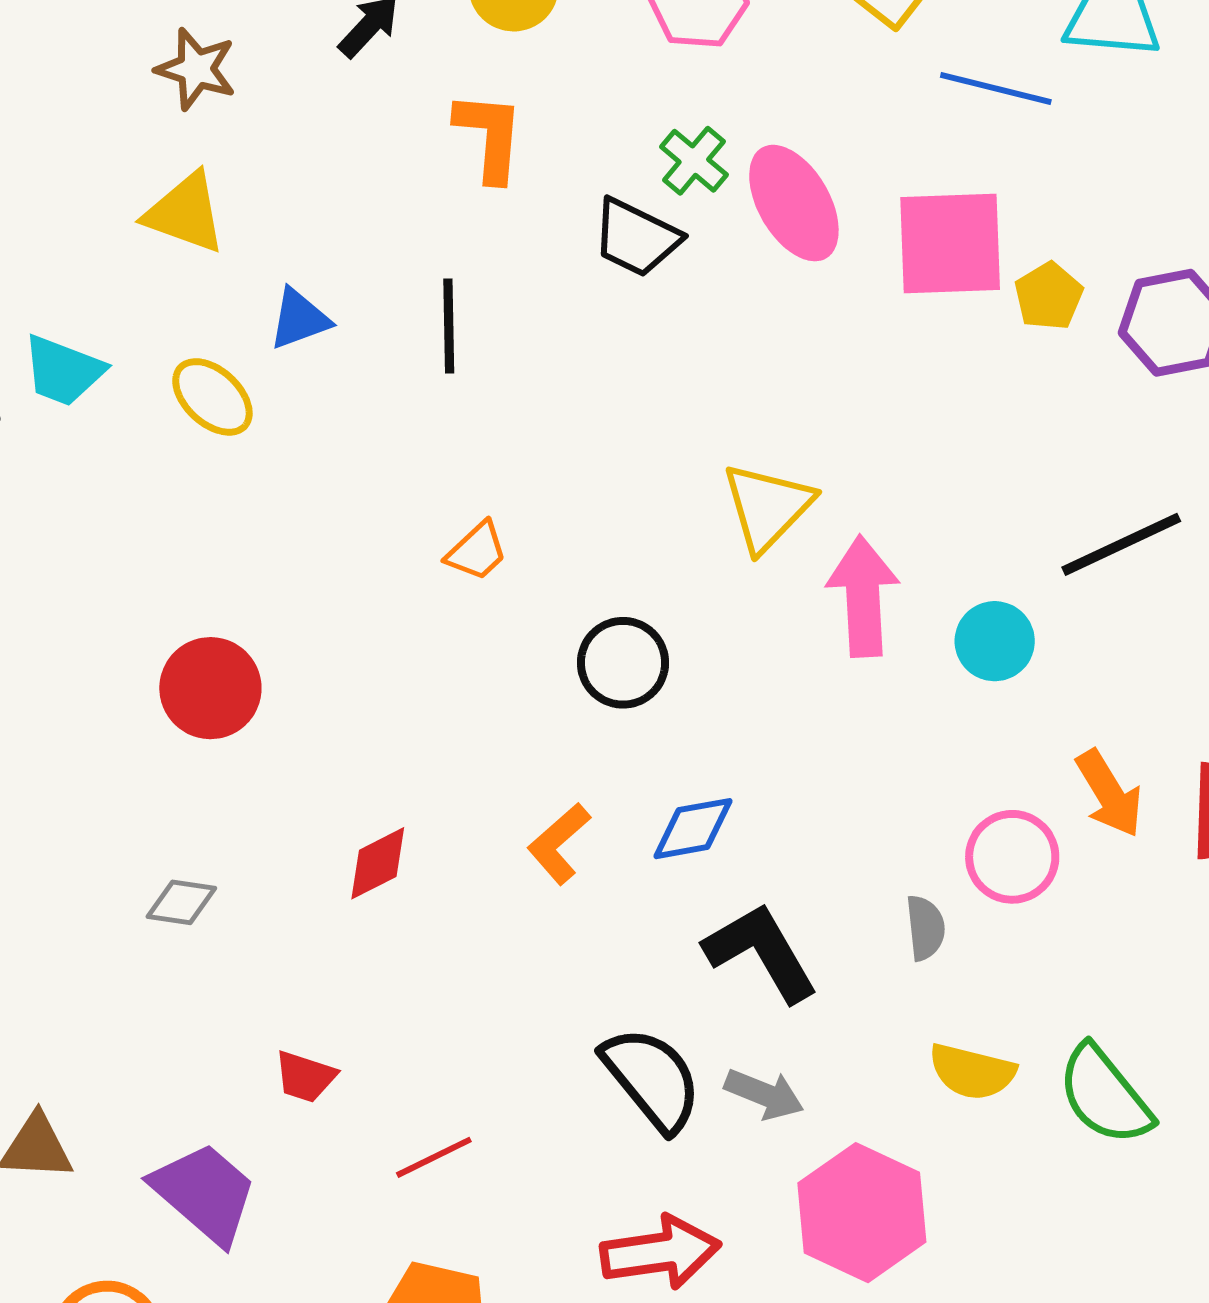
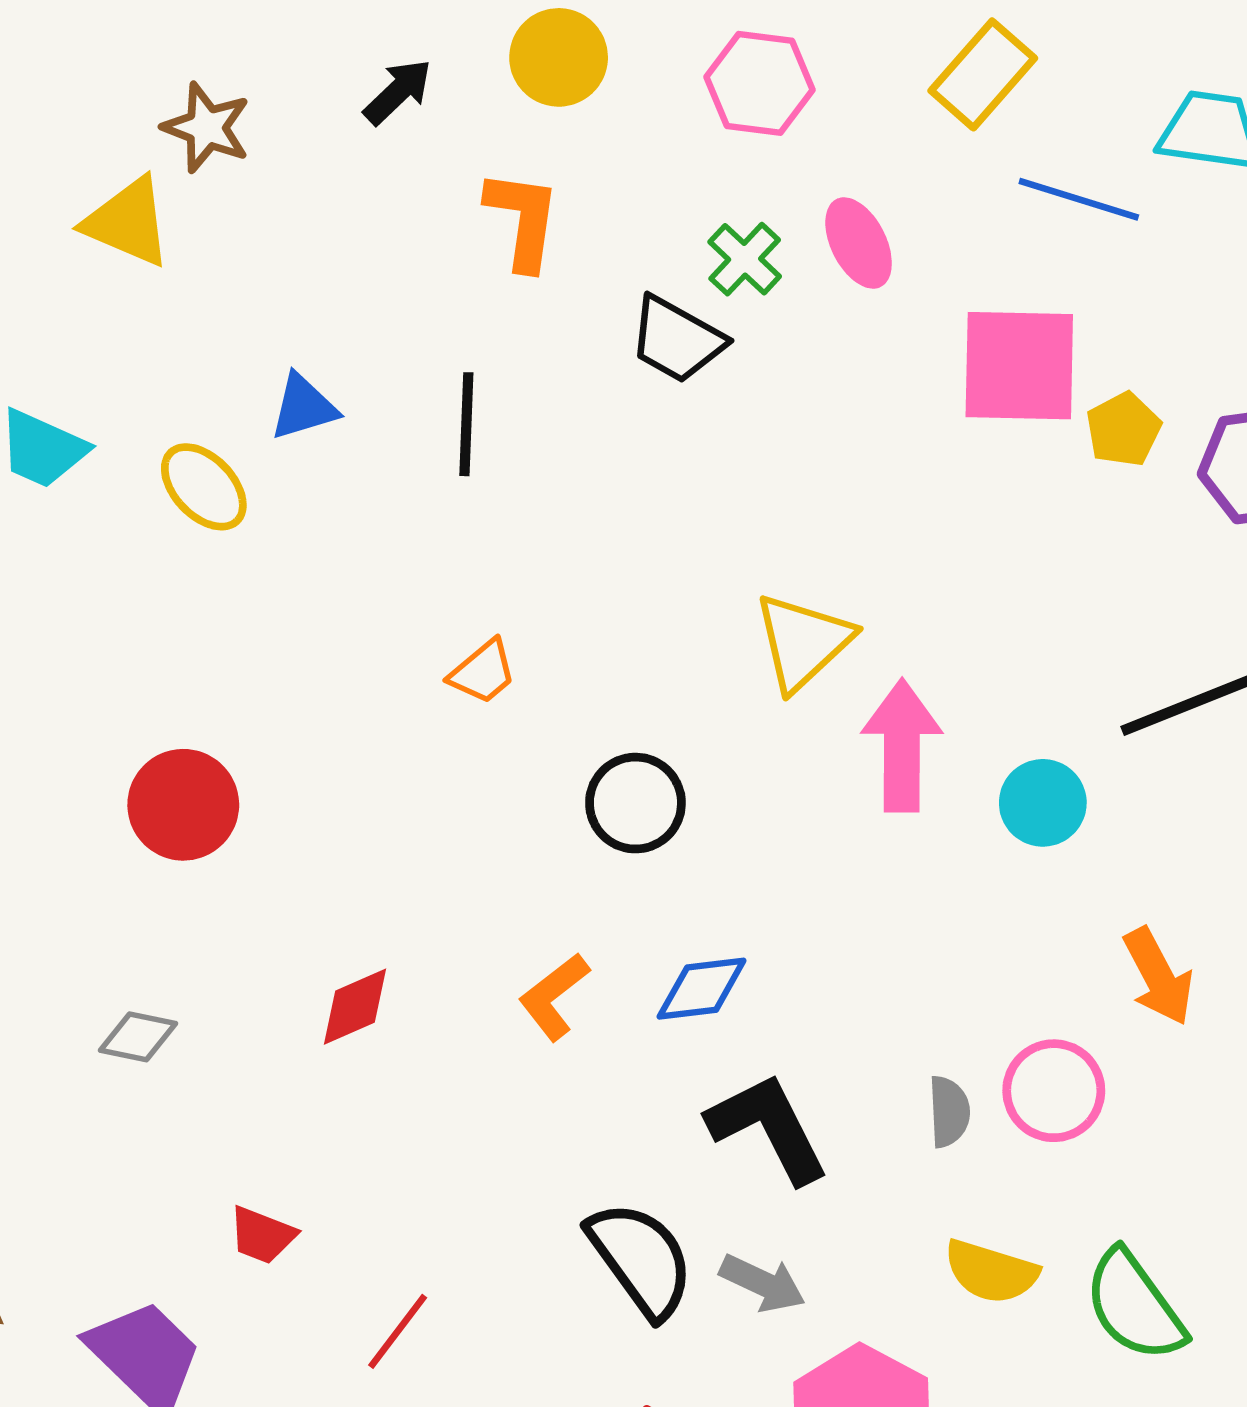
pink ellipse: (794, 203) -> (859, 243), moved, size x0.7
yellow triangle: (185, 213) -> (128, 222), moved
pink circle: (1012, 857) -> (1054, 1091), moved
red line: (434, 1157) -> (398, 1331), turned -30

